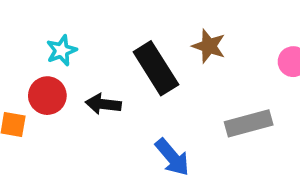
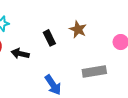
black rectangle: (156, 68) -> (49, 38), size x0.6

